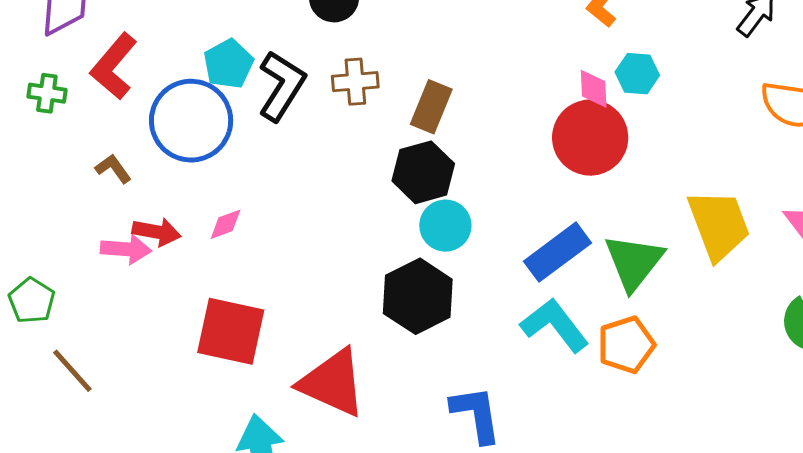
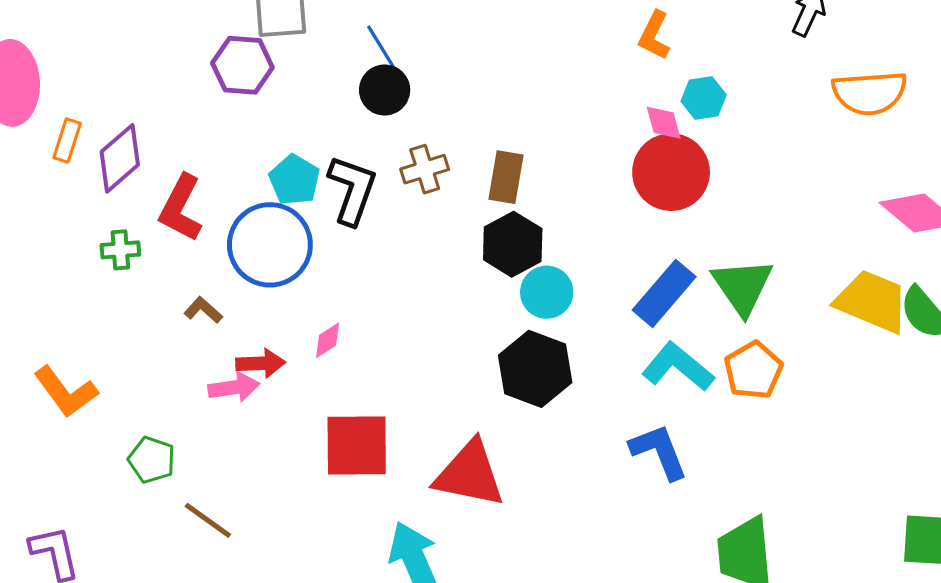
yellow trapezoid: (719, 225) -> (872, 301), moved, turned -34
blue L-shape: (476, 414) -> (659, 452), moved

